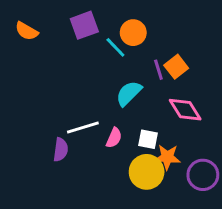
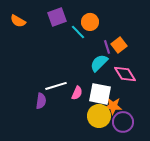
cyan semicircle: (129, 93) -> (99, 63), moved
white square: (148, 139) -> (100, 94), size x1.6
purple circle: (203, 175) -> (123, 122), moved

